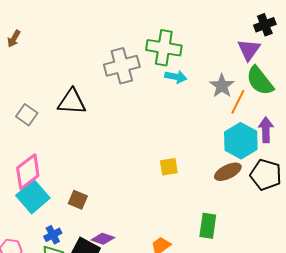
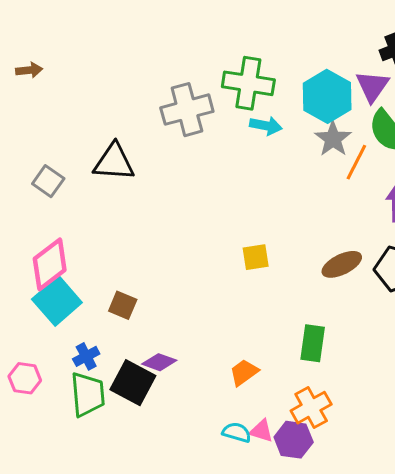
brown arrow: (14, 39) -> (29, 70), turned -126
cyan hexagon: (241, 141) -> (327, 96), moved

